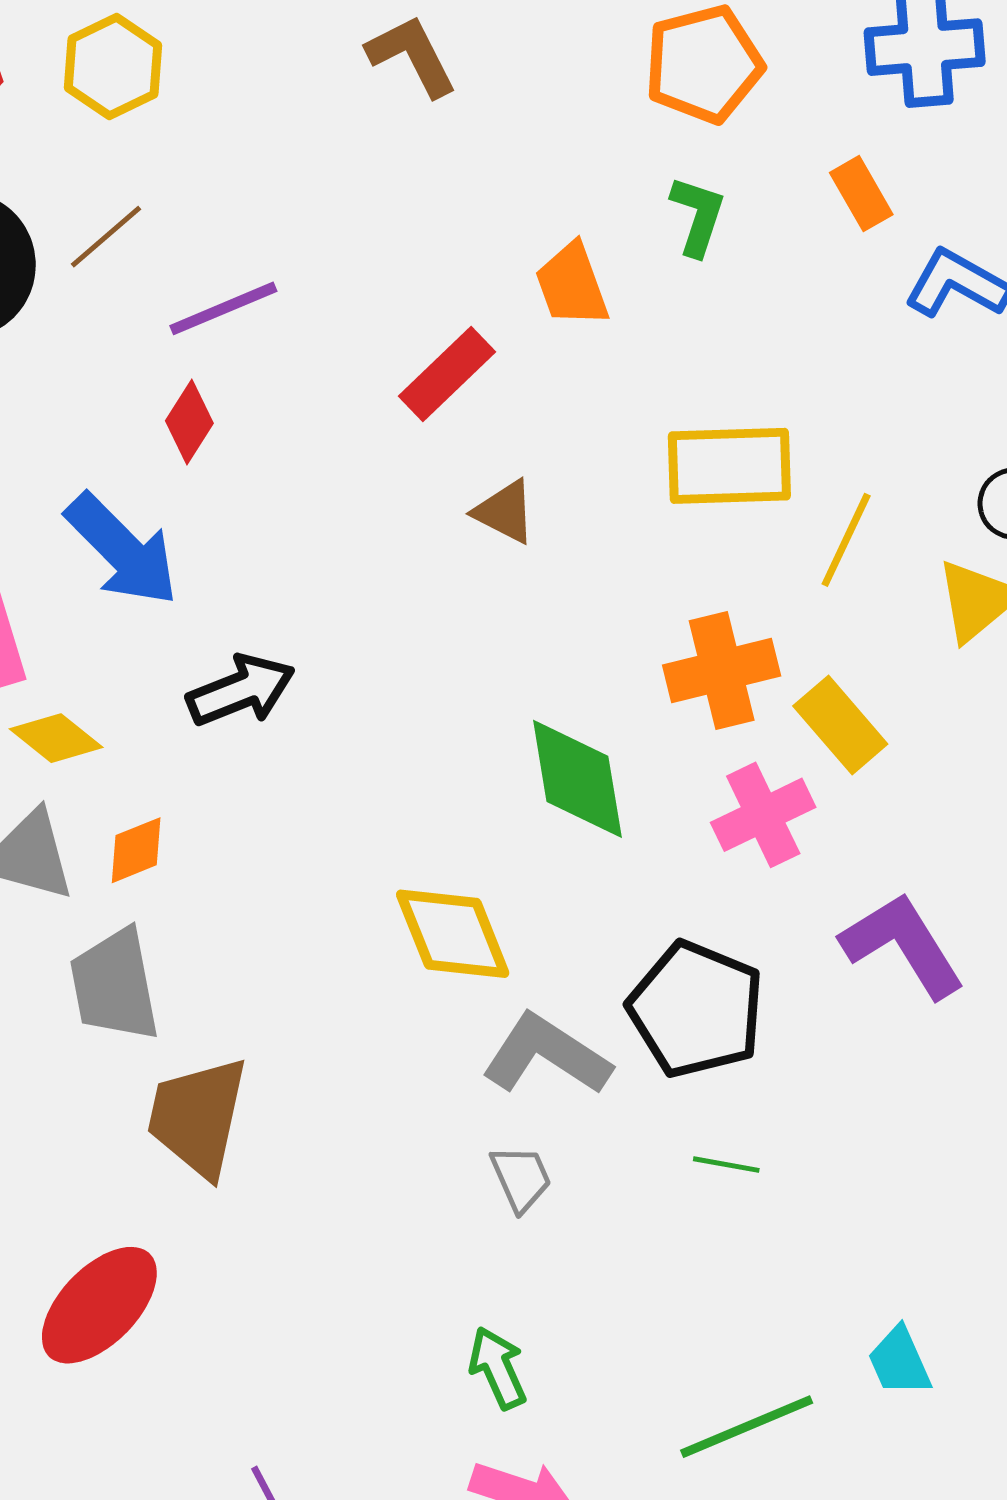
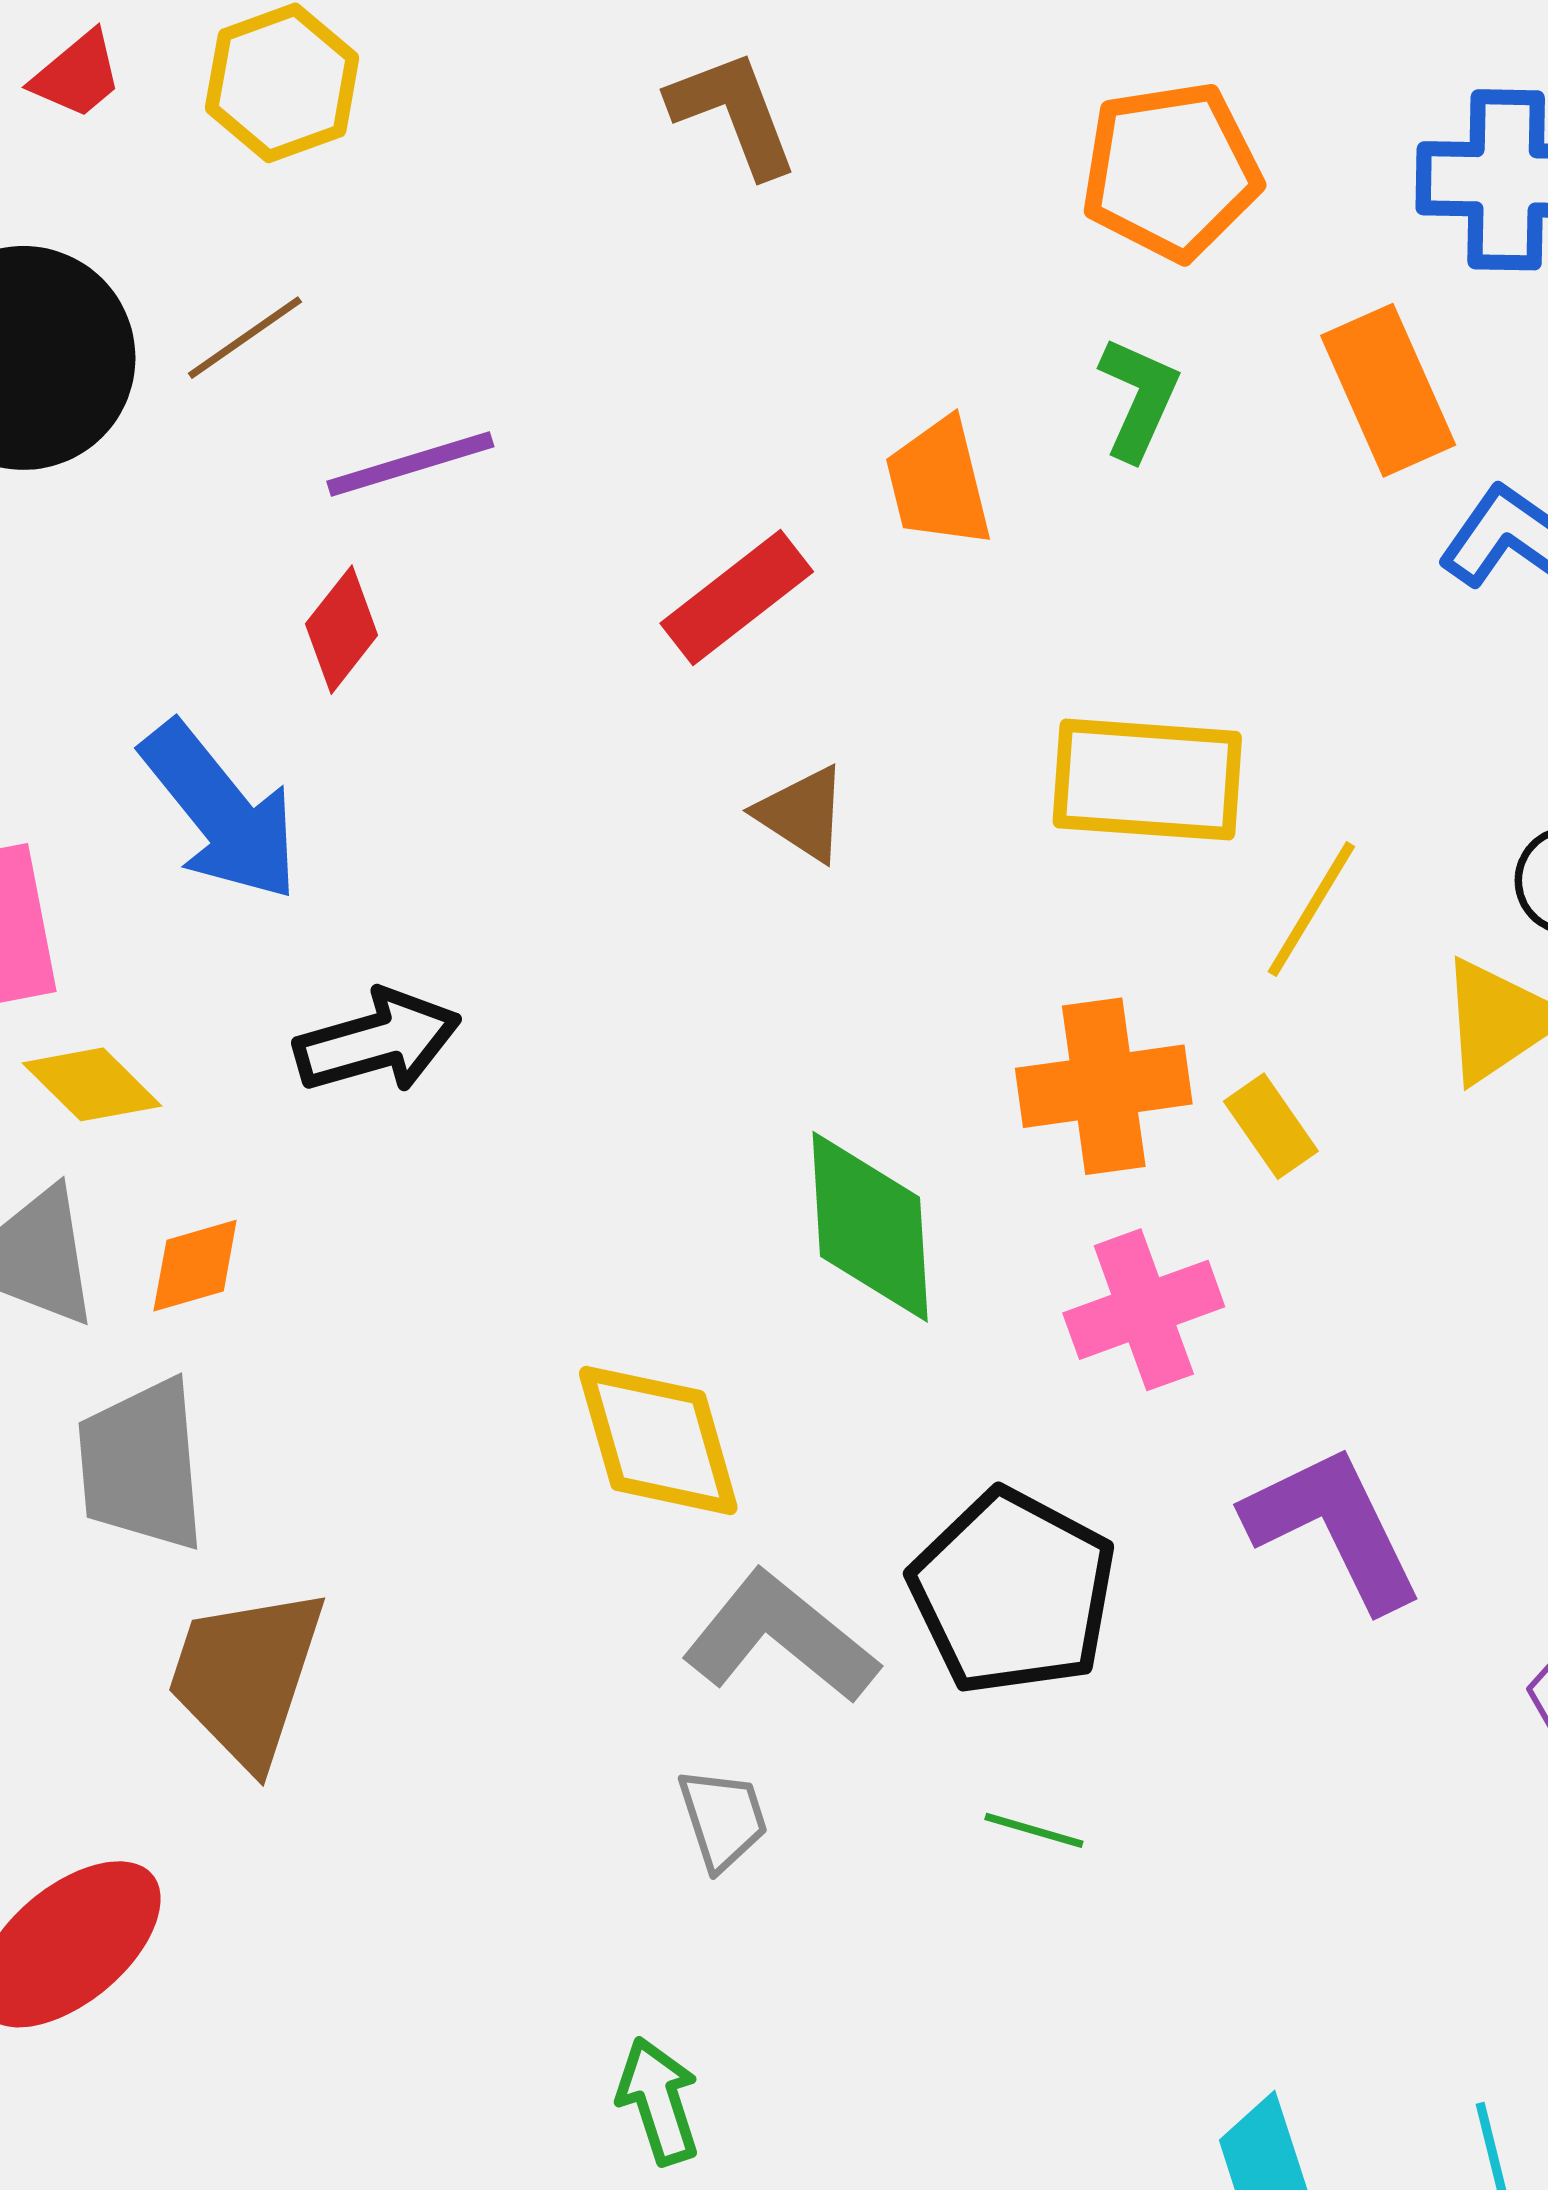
orange rectangle: (861, 194) -> (1388, 390), size x1.5
yellow rectangle: (840, 725) -> (1271, 1126), moved, size x0.7

